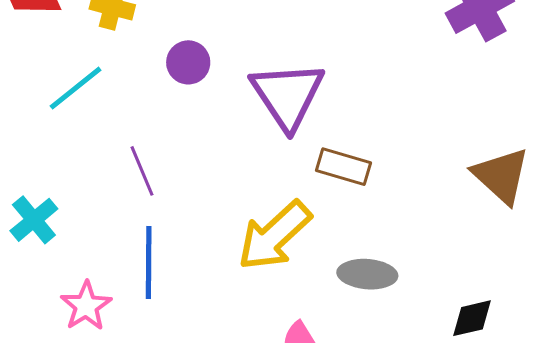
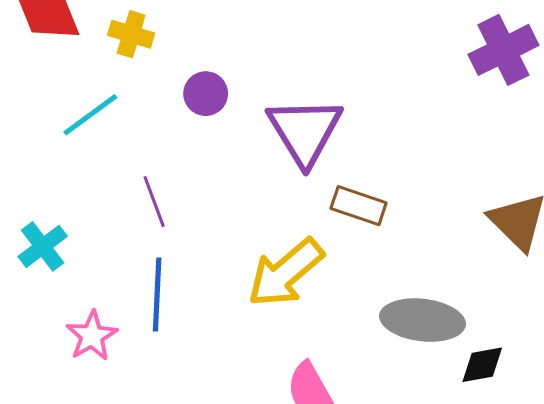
gray ellipse: (367, 274) -> (423, 320), moved, size x1.4

